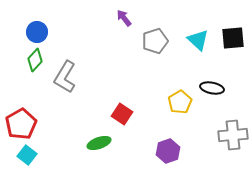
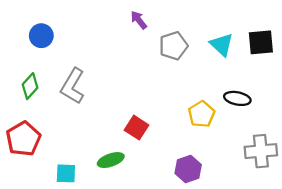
green diamond: (35, 60) -> (30, 86), moved
cyan square: (27, 155) -> (66, 173), moved, turned -36

